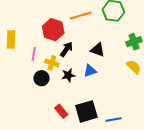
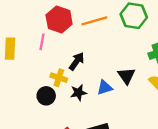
red hexagon: (53, 30) -> (59, 20), moved
black triangle: (98, 50) -> (126, 76), moved, turned 35
pink line: (34, 54) -> (42, 42), moved

